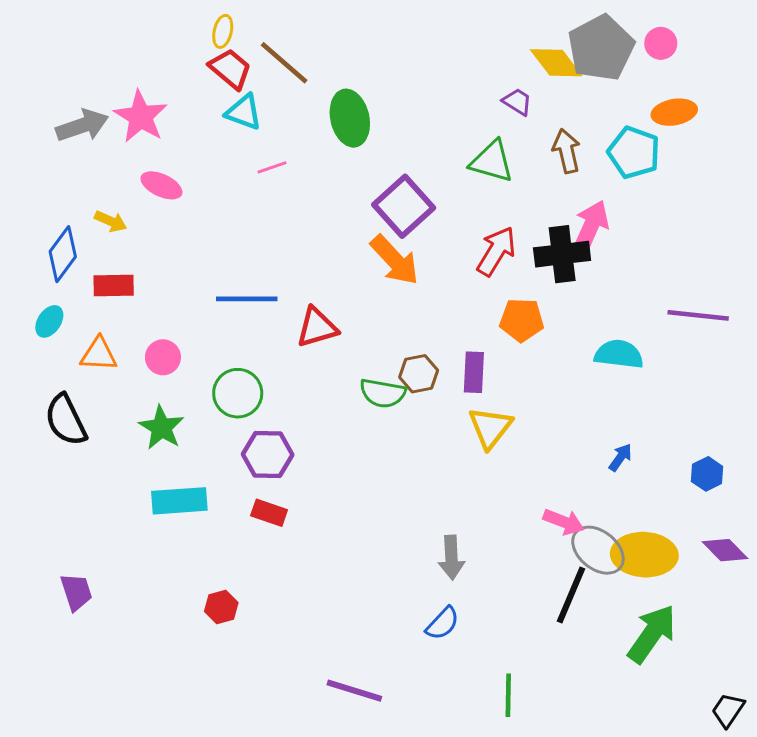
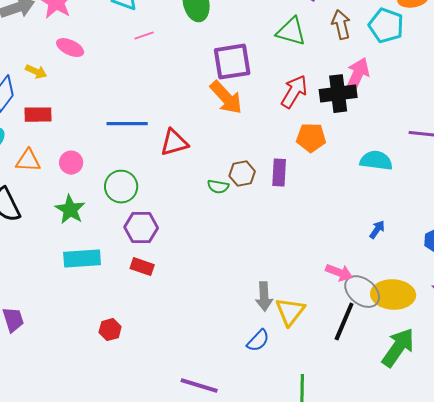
purple square: (404, 206) -> (232, 62), turned 33
green semicircle: (383, 393) -> (218, 187), size x0.7
yellow triangle: (490, 428) -> (290, 312), moved

